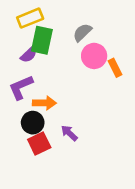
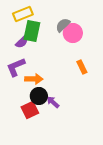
pink circle: (94, 56) -> (73, 33), moved
orange rectangle: (115, 68) -> (82, 67), moved
black circle: (33, 123) -> (39, 96), moved

